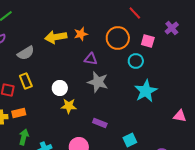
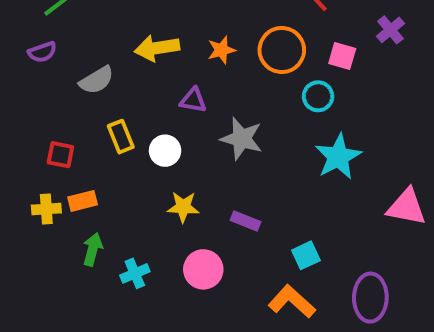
orange star: (81, 34) -> (221, 50), moved
purple triangle: (91, 59) -> (193, 100), moved
yellow rectangle: (26, 81) -> (121, 137), moved
yellow star: (69, 106) -> (183, 207), moved
pink triangle: (180, 116) -> (407, 207), size x1.5

